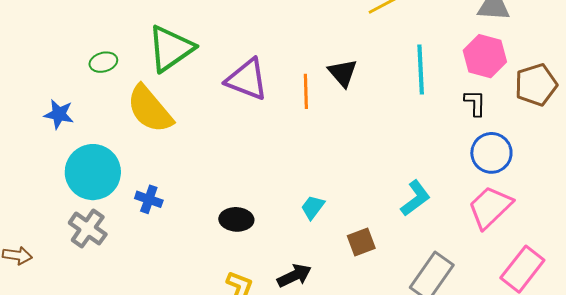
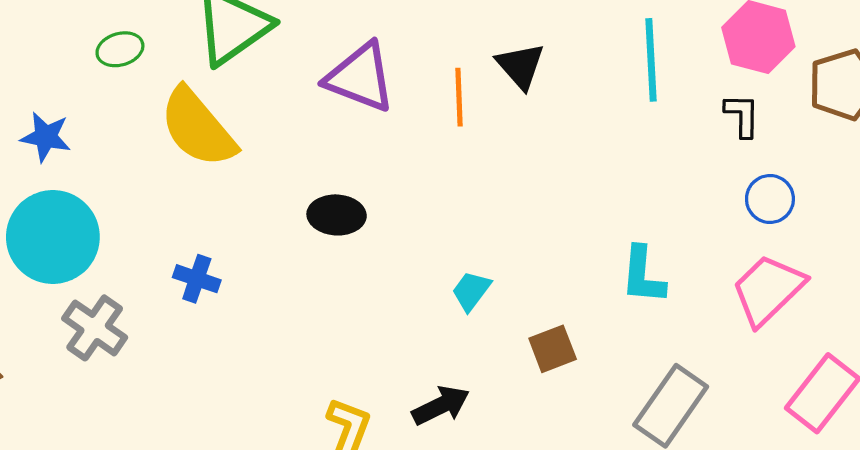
blue circle: (491, 153) -> (770, 199), size x0.7
cyan circle: (93, 172) -> (53, 237), moved
cyan L-shape: (415, 198) -> (643, 275), turned 132
black ellipse: (236, 219) -> (337, 215), moved

